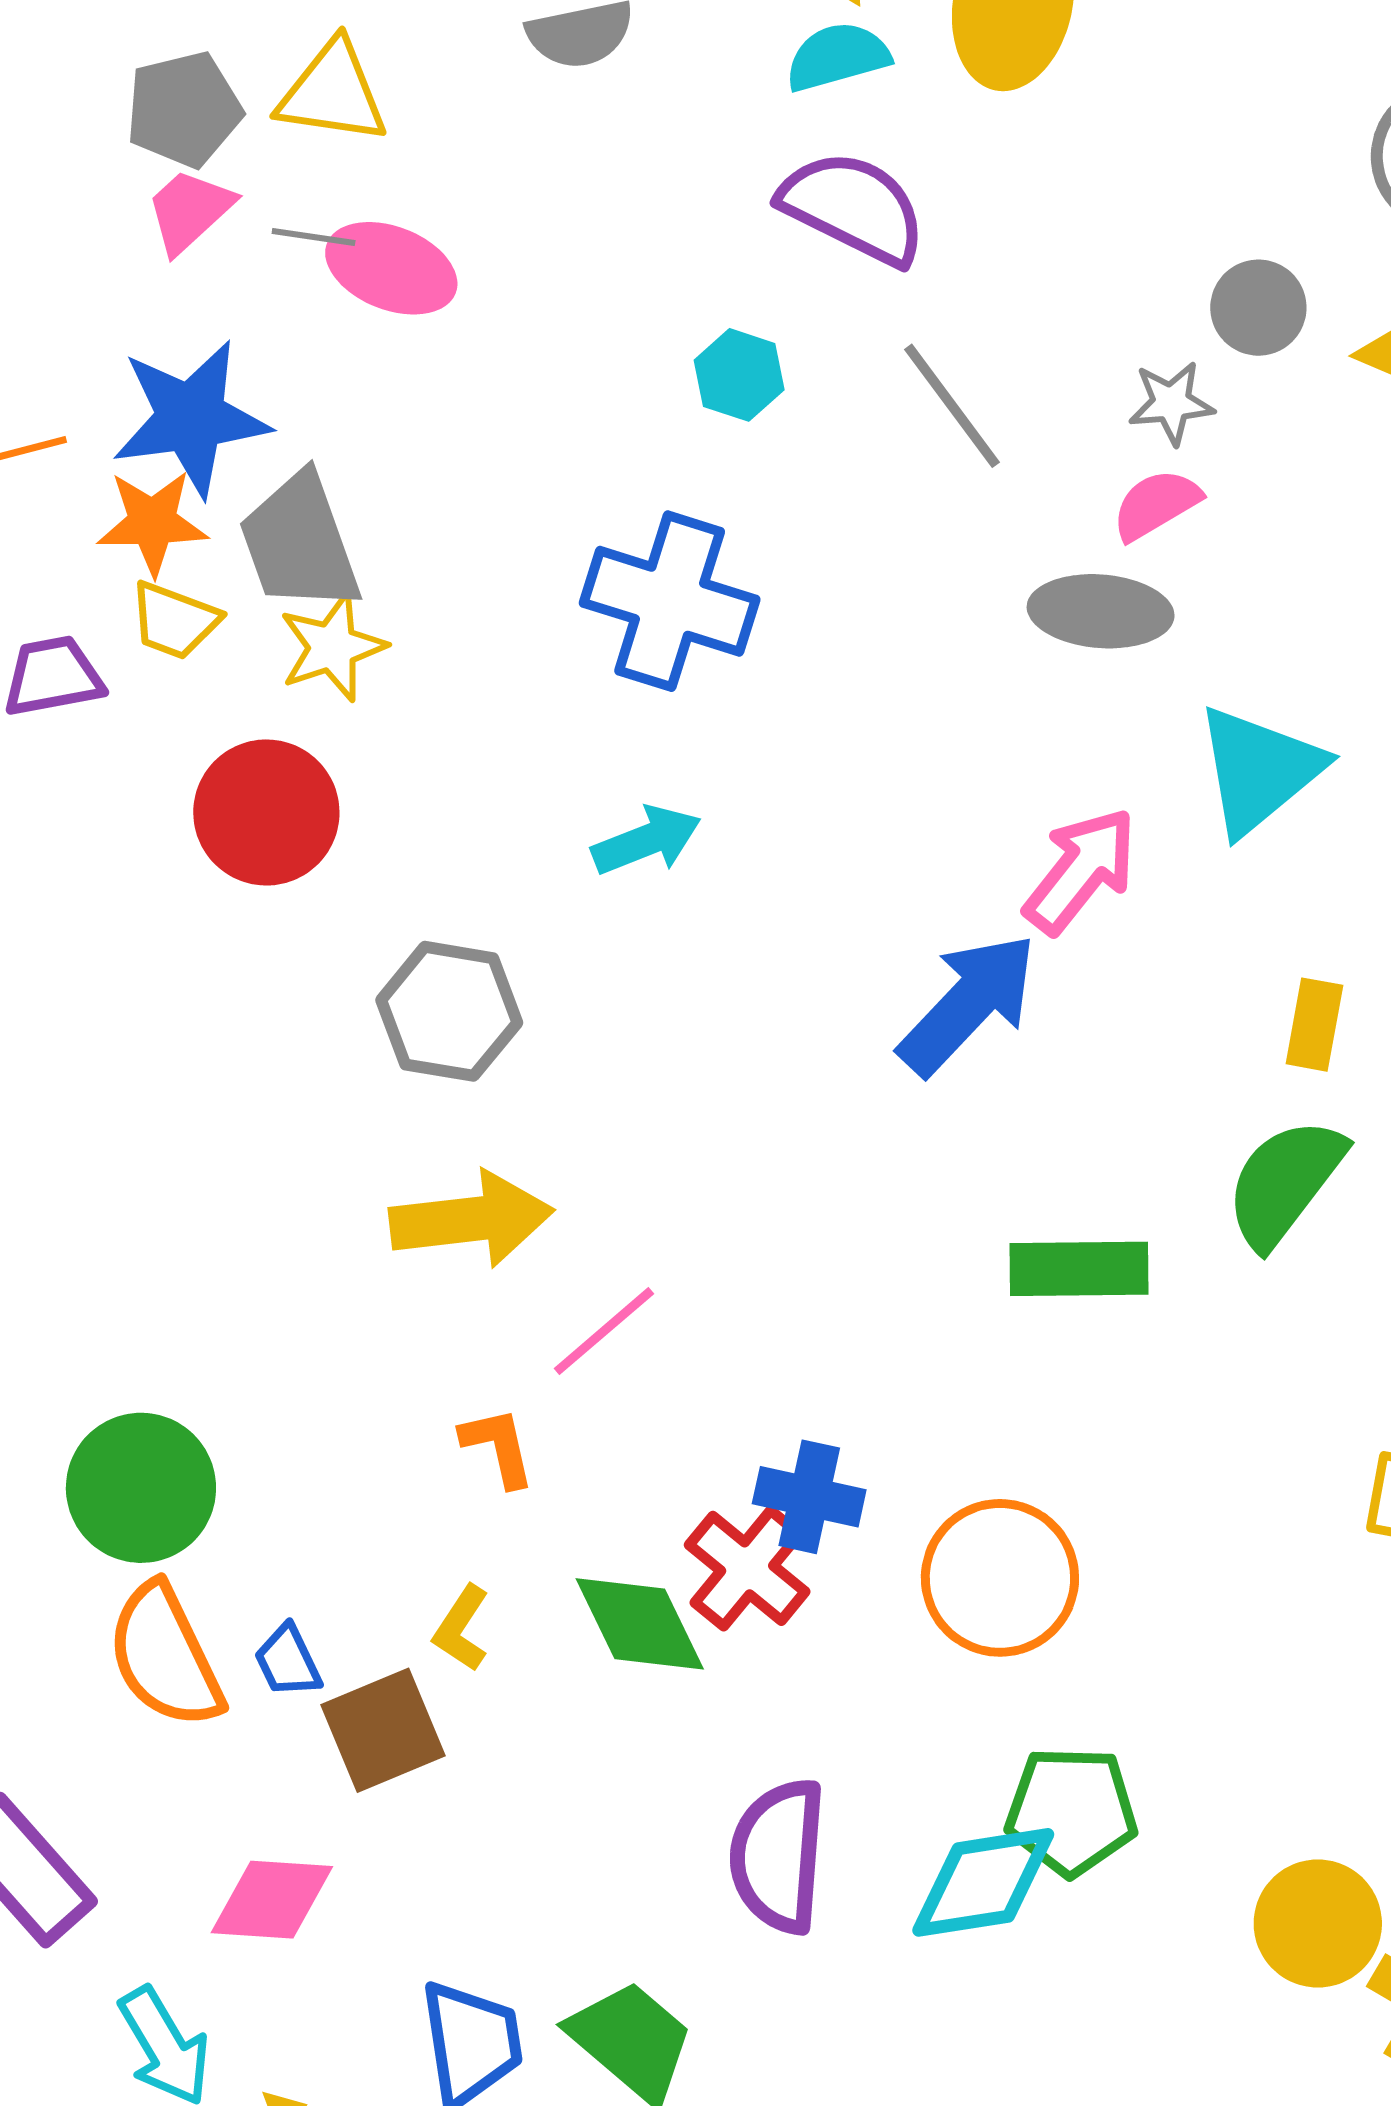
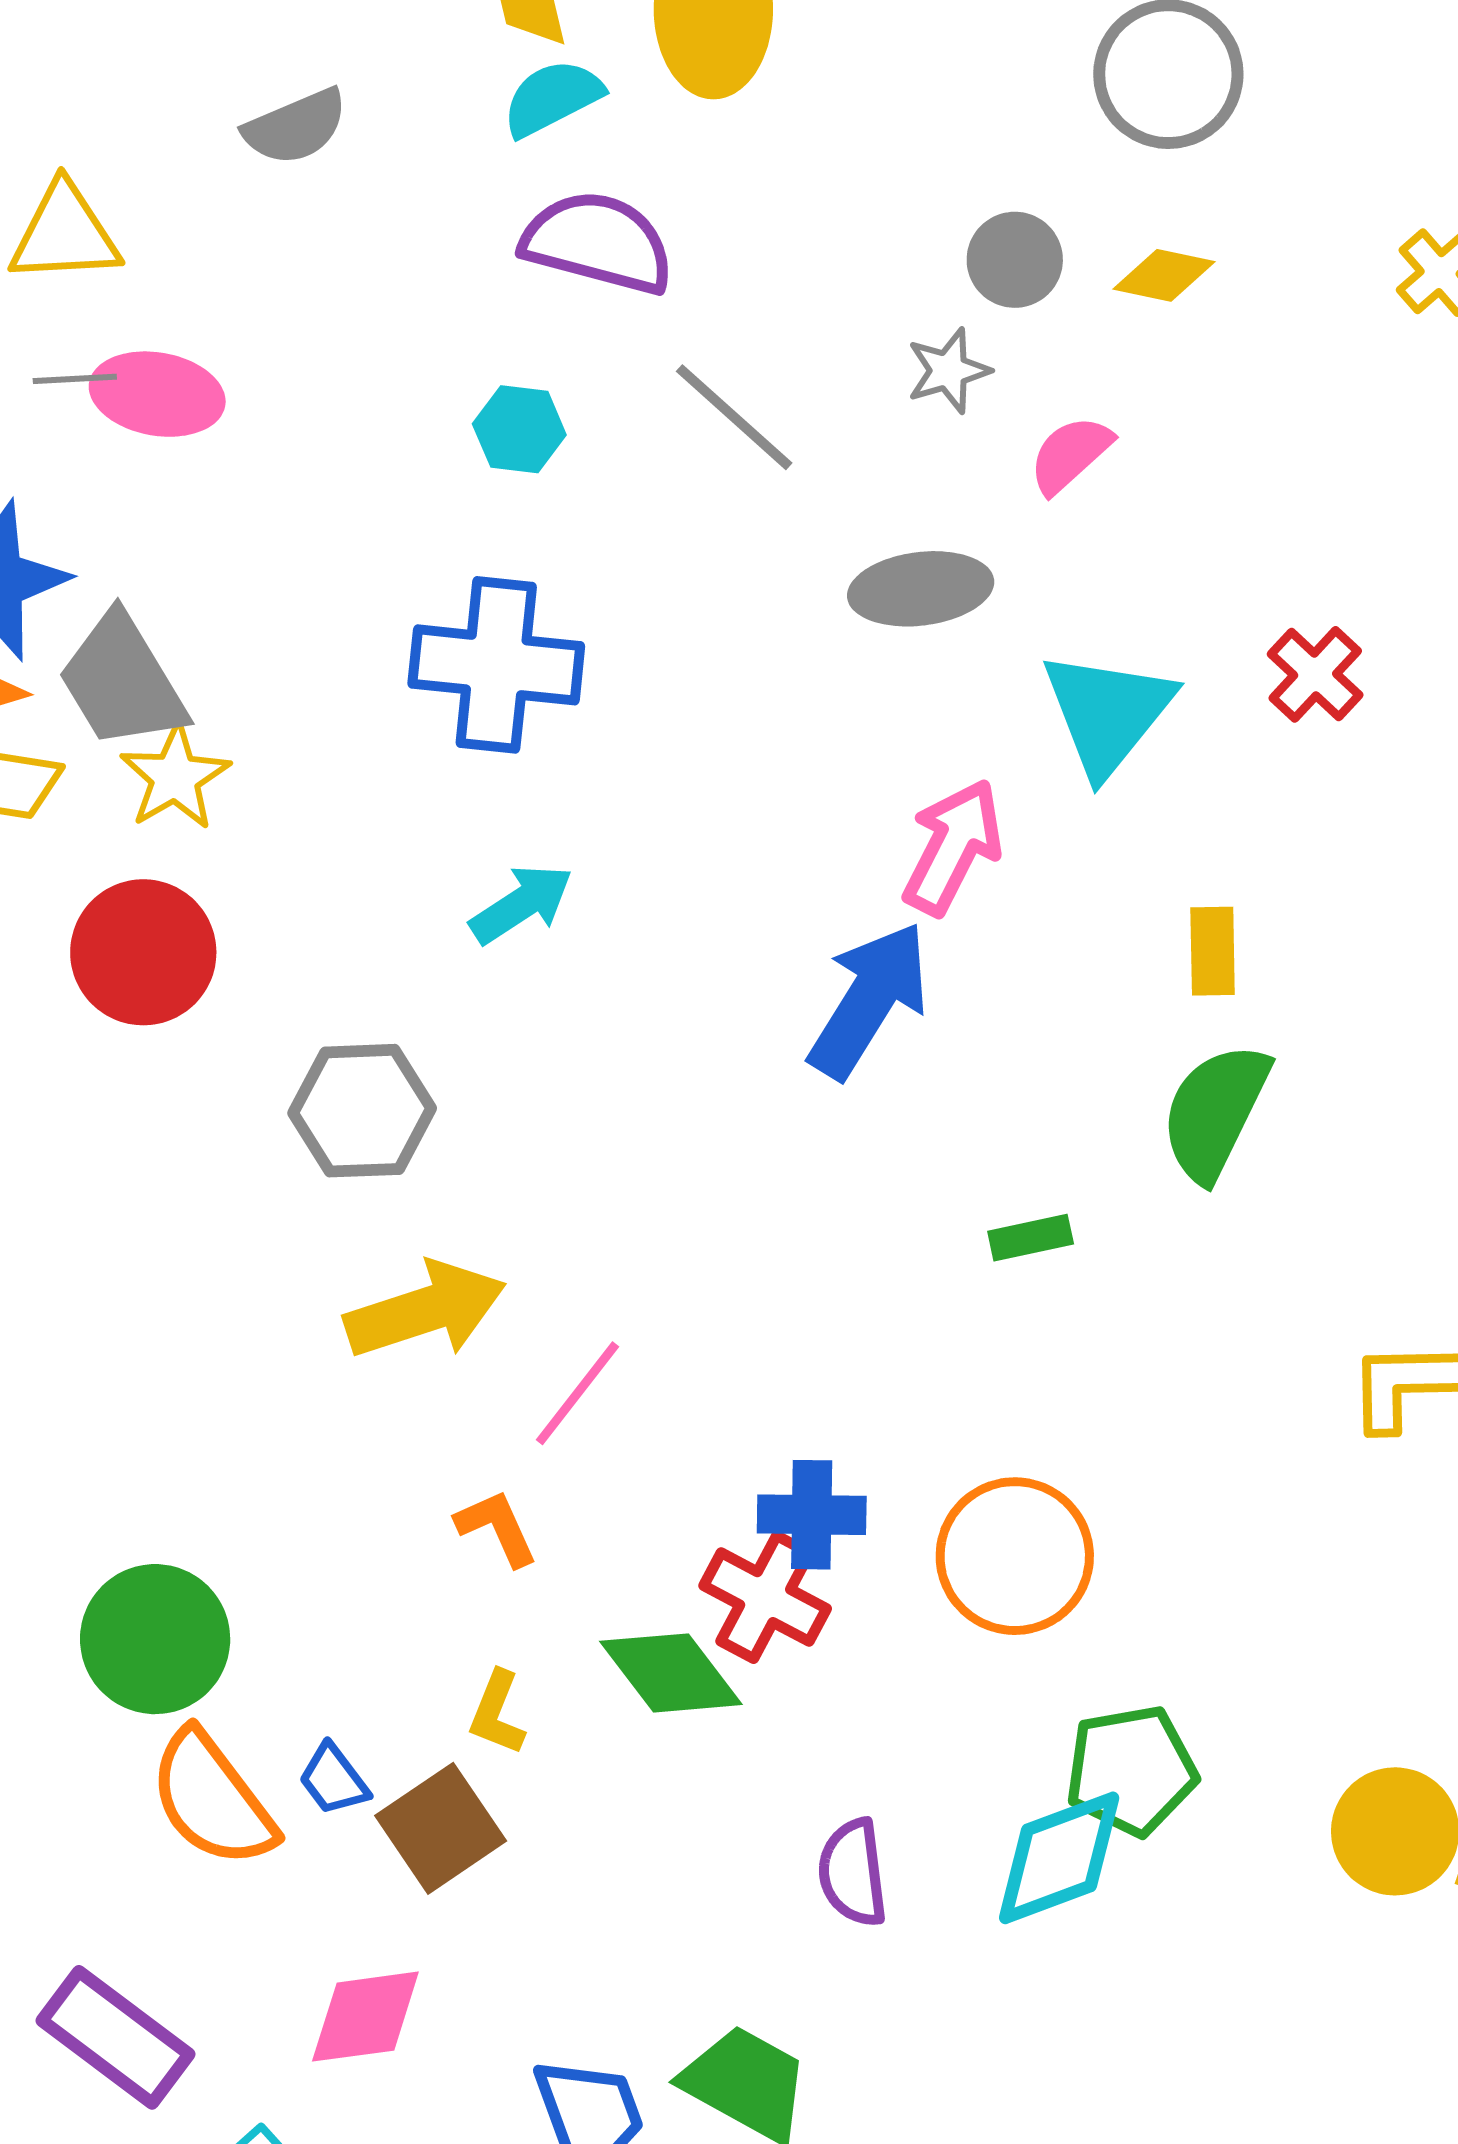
pink semicircle: (1156, 504) -> (1070, 454), moved
green rectangle: (1079, 1269) -> (1031, 1238), size x0.6
purple semicircle: (778, 1856) -> (853, 1873), size x0.7

